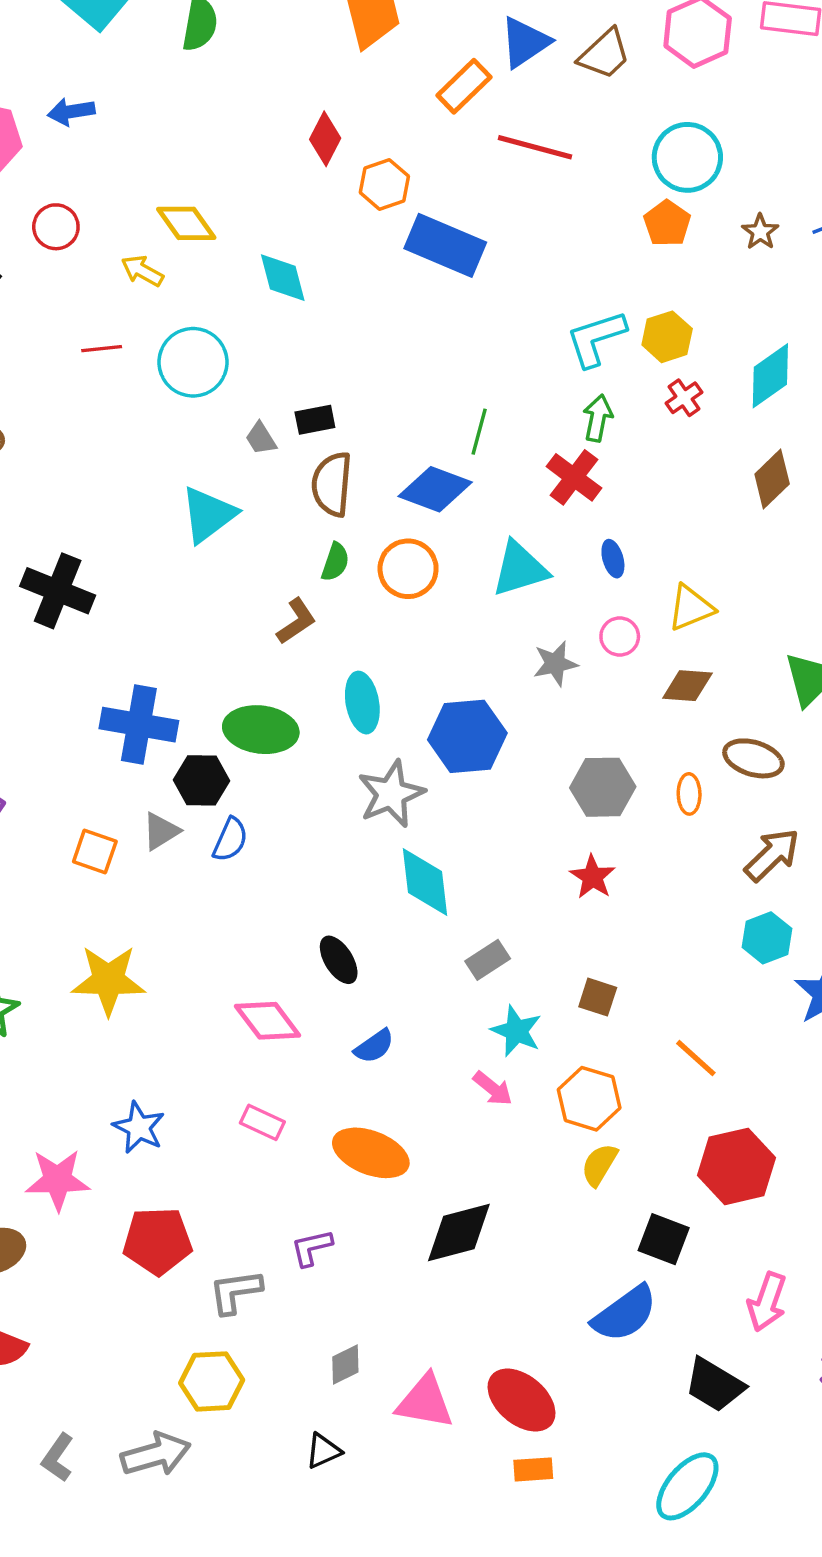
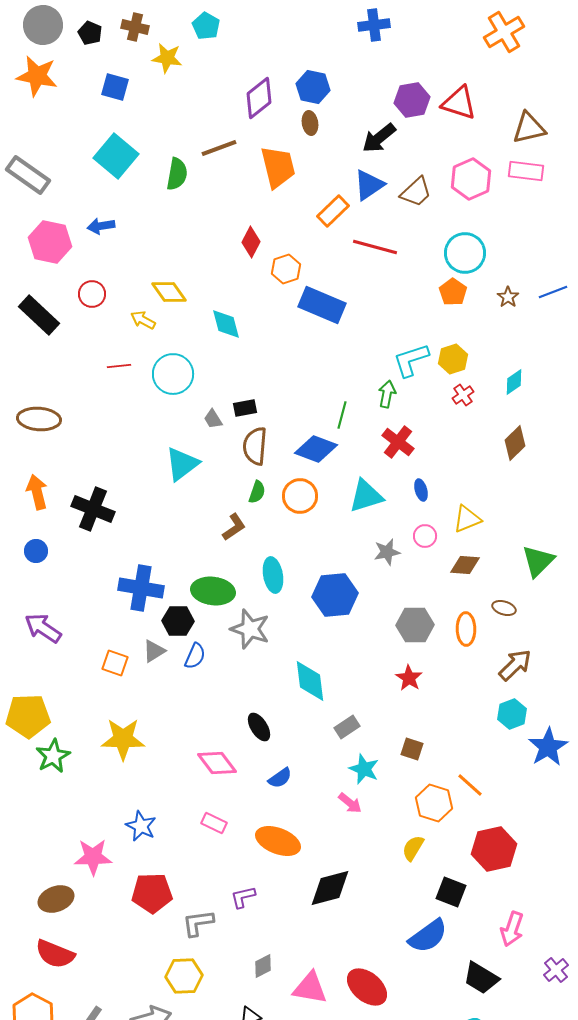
cyan diamond: (770, 376) -> (514, 382), size x0.7
green arrow: (598, 418) -> (387, 394), moved
brown ellipse: (753, 758) -> (504, 608), size x0.7
gray star: (391, 794) -> (250, 629), moved, turned -30
orange ellipse: (689, 794) -> (466, 629), size x1.4
orange hexagon: (589, 1099) -> (434, 803), moved

